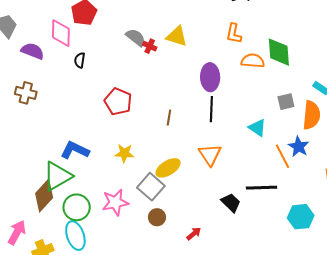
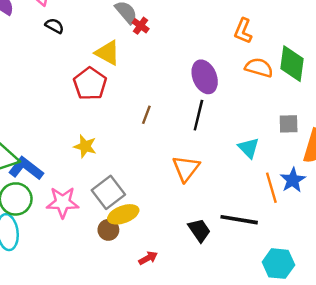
yellow triangle: (177, 36) -> (108, 53), moved
black semicircle: (80, 60) -> (54, 26), turned 98
purple ellipse: (210, 77) -> (205, 77), turned -32
blue L-shape: (75, 150) -> (26, 168), moved
yellow ellipse: (168, 168) -> (123, 214), moved

